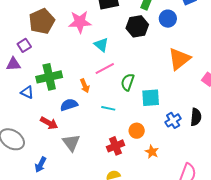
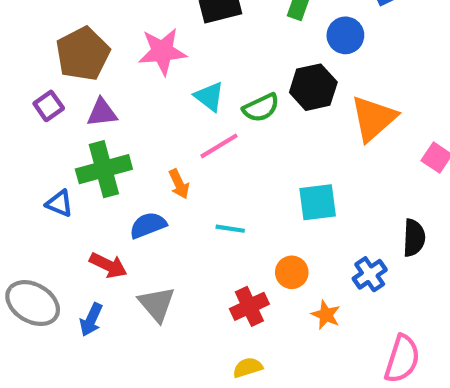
black hexagon: (137, 26) -> (313, 87), moved
purple triangle: (13, 64) -> (102, 113), moved
green semicircle: (128, 82) -> (261, 108), moved, turned -132
blue cross: (173, 120) -> (370, 274), moved
blue arrow: (41, 165) -> (91, 320), moved

